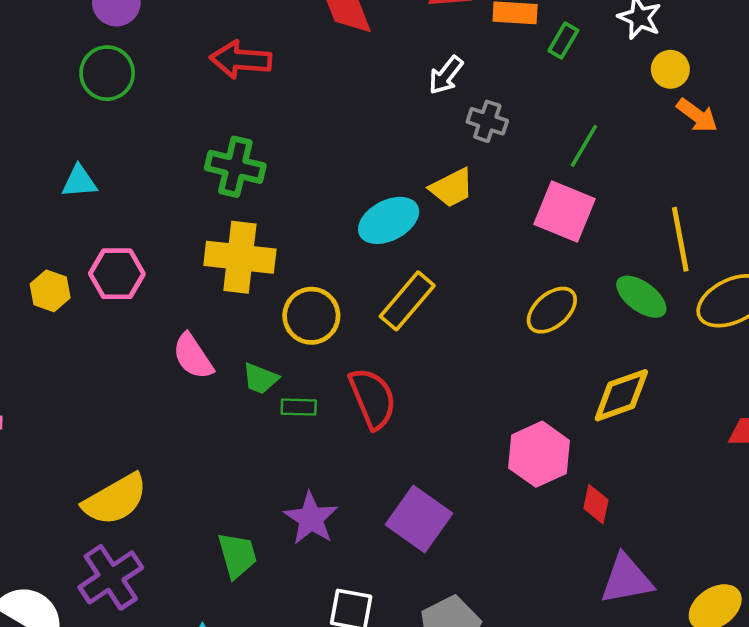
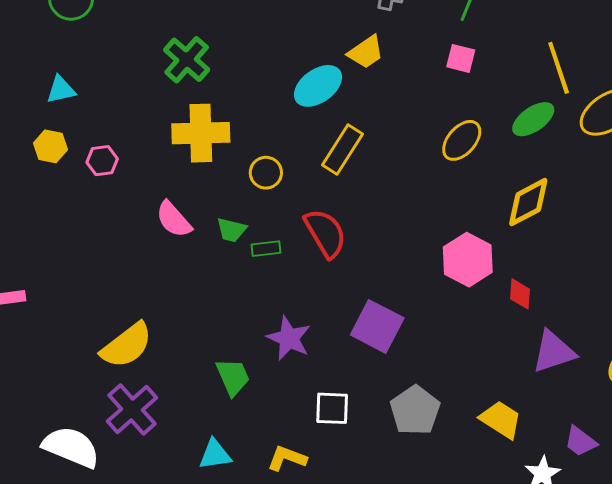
green cross: (235, 167) -> (187, 60), turned 36
pink square: (564, 211) -> (461, 58), size x0.6
pink hexagon: (117, 274) -> (102, 161), size x0.7
yellow hexagon: (50, 291) -> (50, 146), moved
green ellipse: (641, 297) -> (533, 119), turned -63
yellow circle: (311, 316) -> (266, 173), size x0.7

